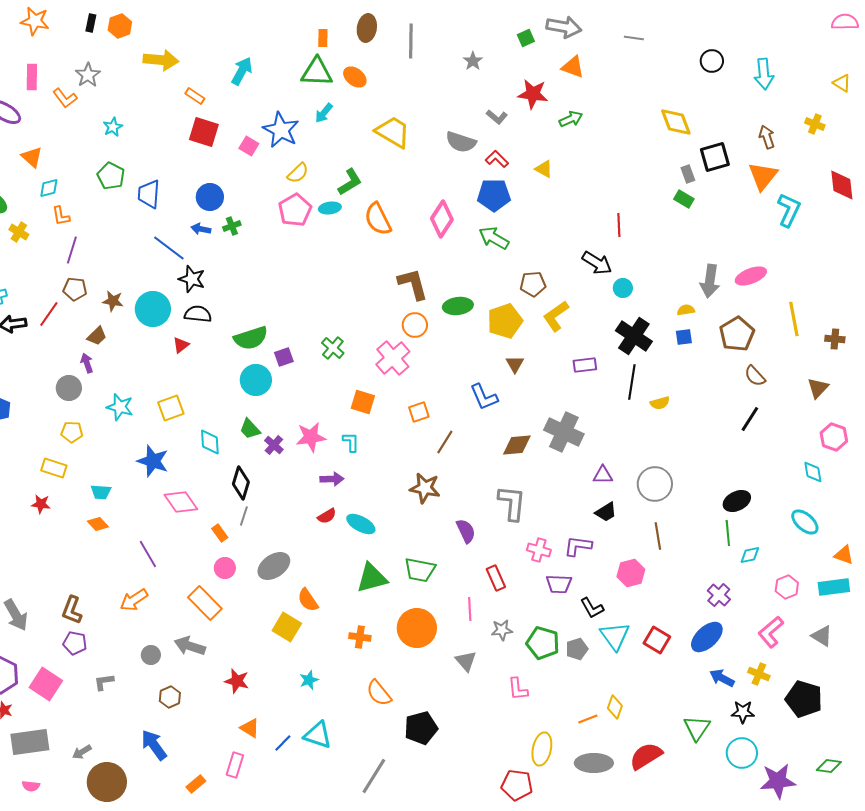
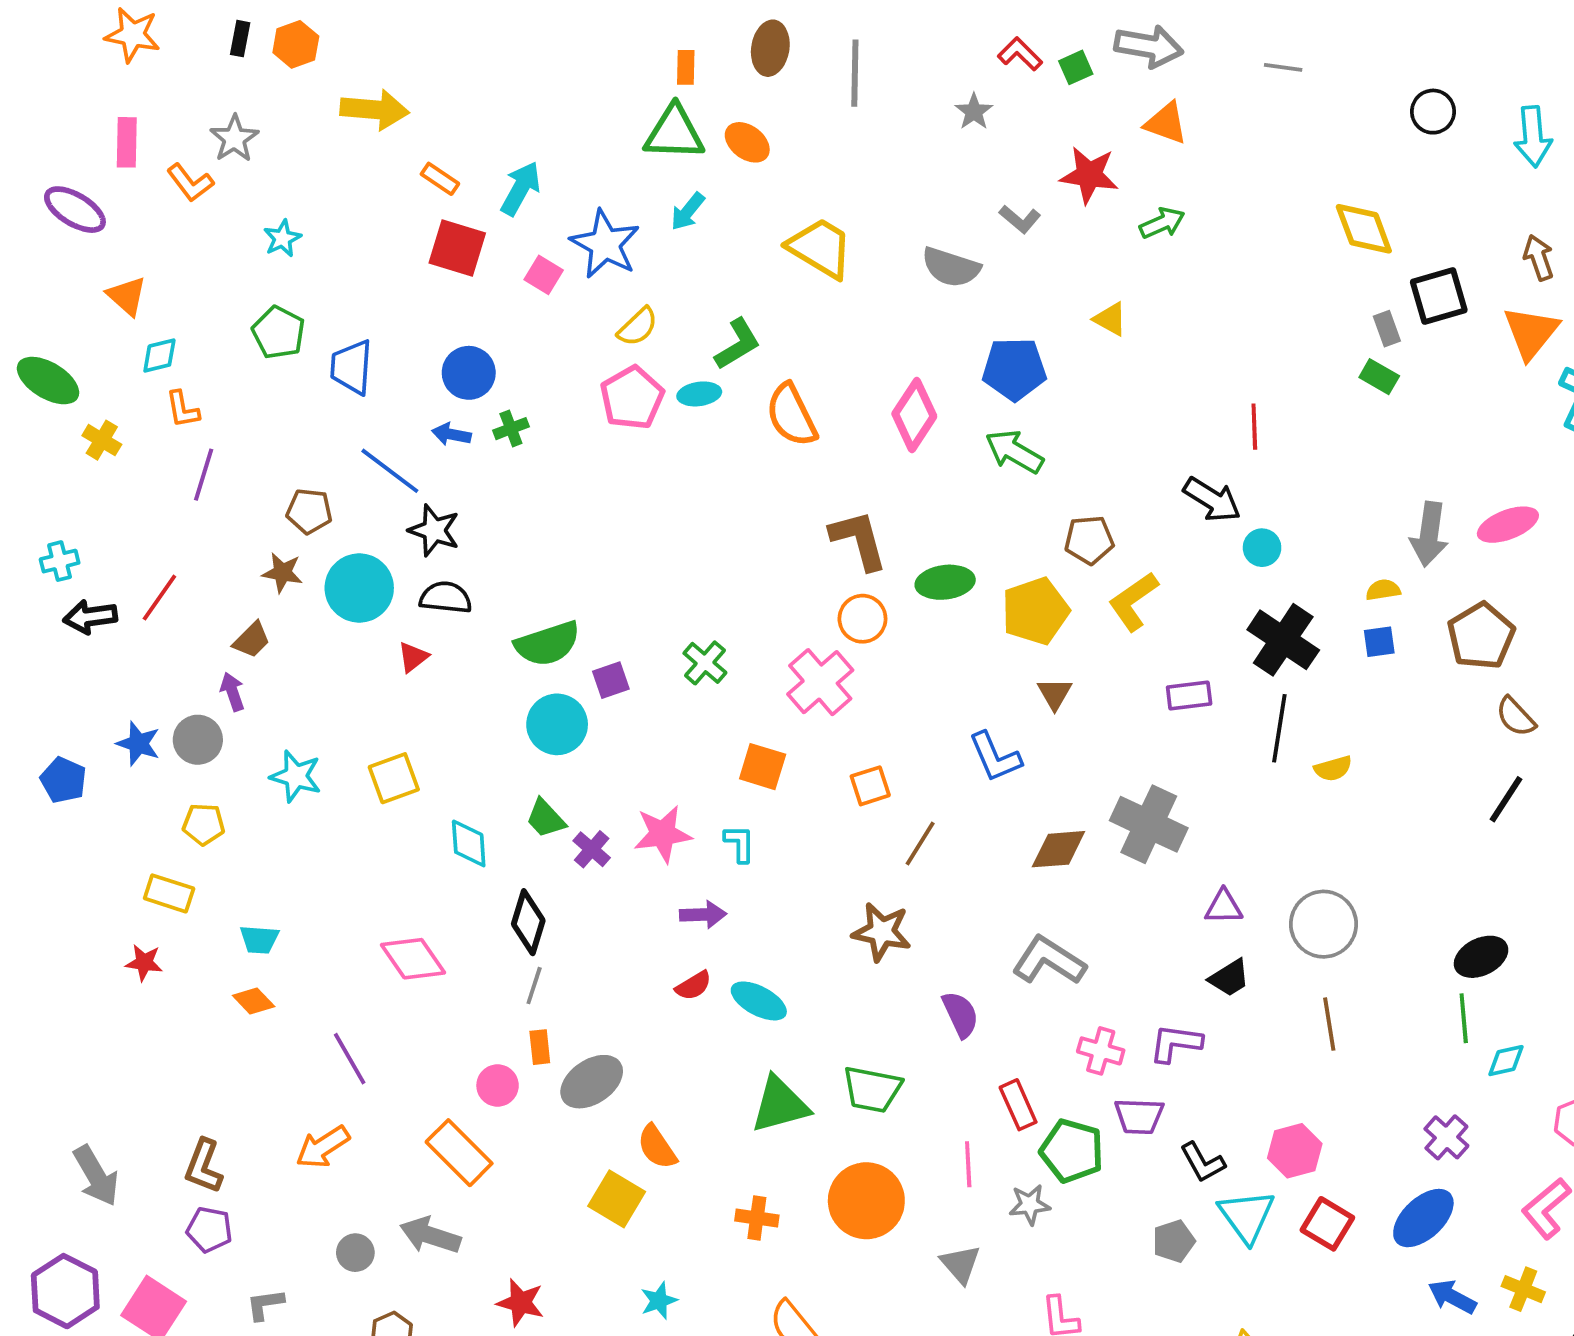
cyan arrow: (242, 71) -> (521, 188), moved
red L-shape: (497, 159) -> (1020, 54), moved
brown pentagon: (75, 289) -> (309, 511), moved
blue star: (153, 461) -> (138, 744), moved, size x0.7
gray L-shape: (512, 503) -> (1049, 961), turned -63
orange rectangle: (220, 533) -> (540, 1047), moved, turned 30
pink hexagon: (631, 573) -> (1295, 1151), moved
green pentagon: (543, 643) -> (1072, 1151), moved

